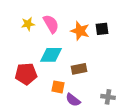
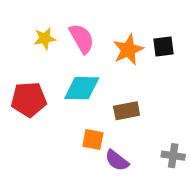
orange star: (80, 31) -> (128, 50), turned 30
red pentagon: (26, 74) -> (29, 99), moved

